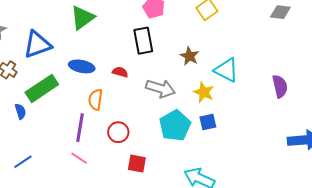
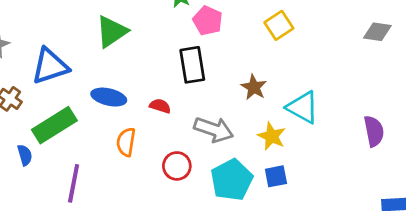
purple line: (80, 128) -> (74, 183), moved
red circle: (118, 132) -> (177, 166), moved

